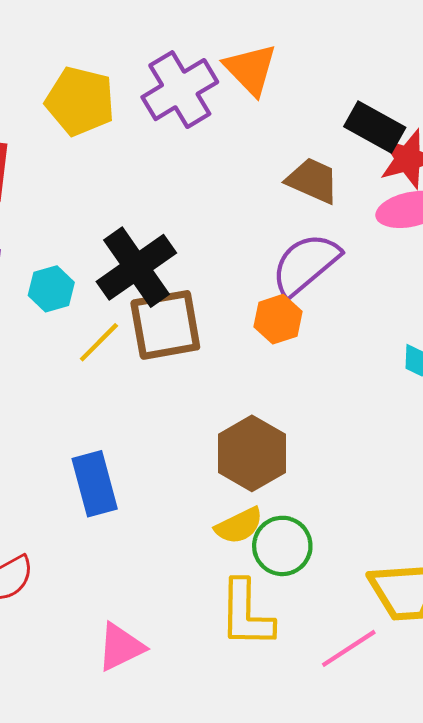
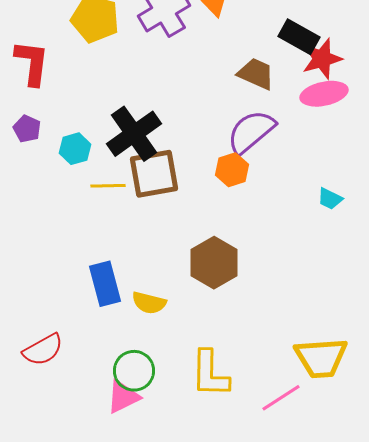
yellow line: (99, 342) -> (108, 186), turned 44
yellow semicircle: (239, 526) -> (149, 303), moved, turned 40
green circle: (282, 546) -> (134, 371), moved

